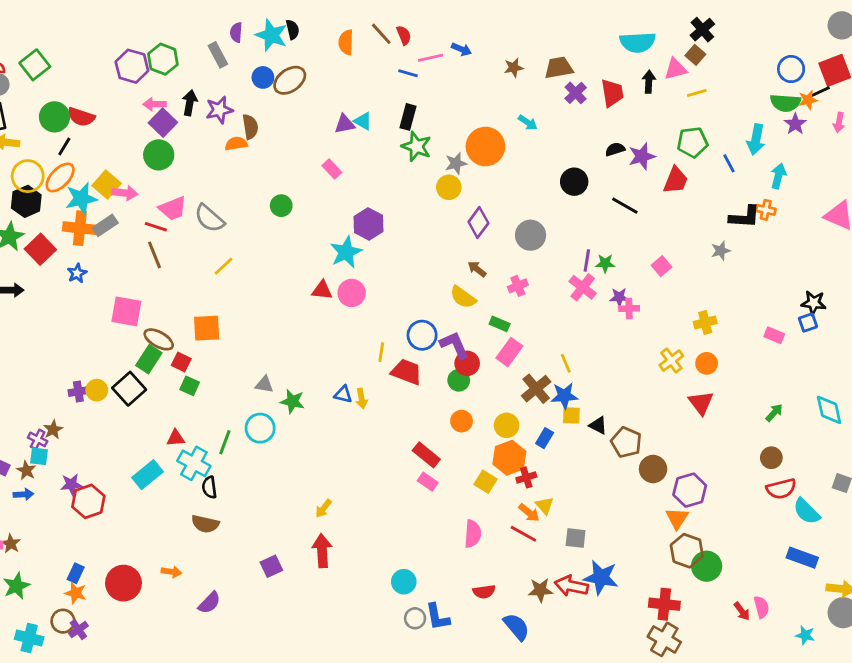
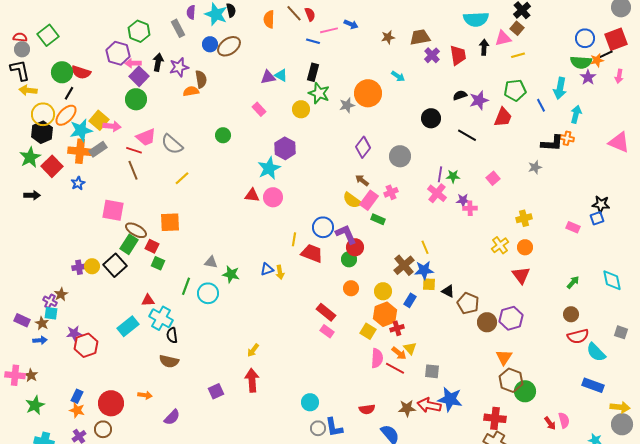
purple hexagon: (132, 66) -> (118, 53), moved
yellow circle: (449, 187) -> (301, 109), moved
pink rectangle: (509, 352) -> (369, 200), moved
blue triangle: (343, 394) -> (267, 269), turned -32
green line: (225, 442) -> (186, 286), moved
purple hexagon: (690, 490) -> (511, 318), moved
pink semicircle: (473, 534) -> (377, 358), moved
brown circle: (63, 621) -> (103, 429), moved

